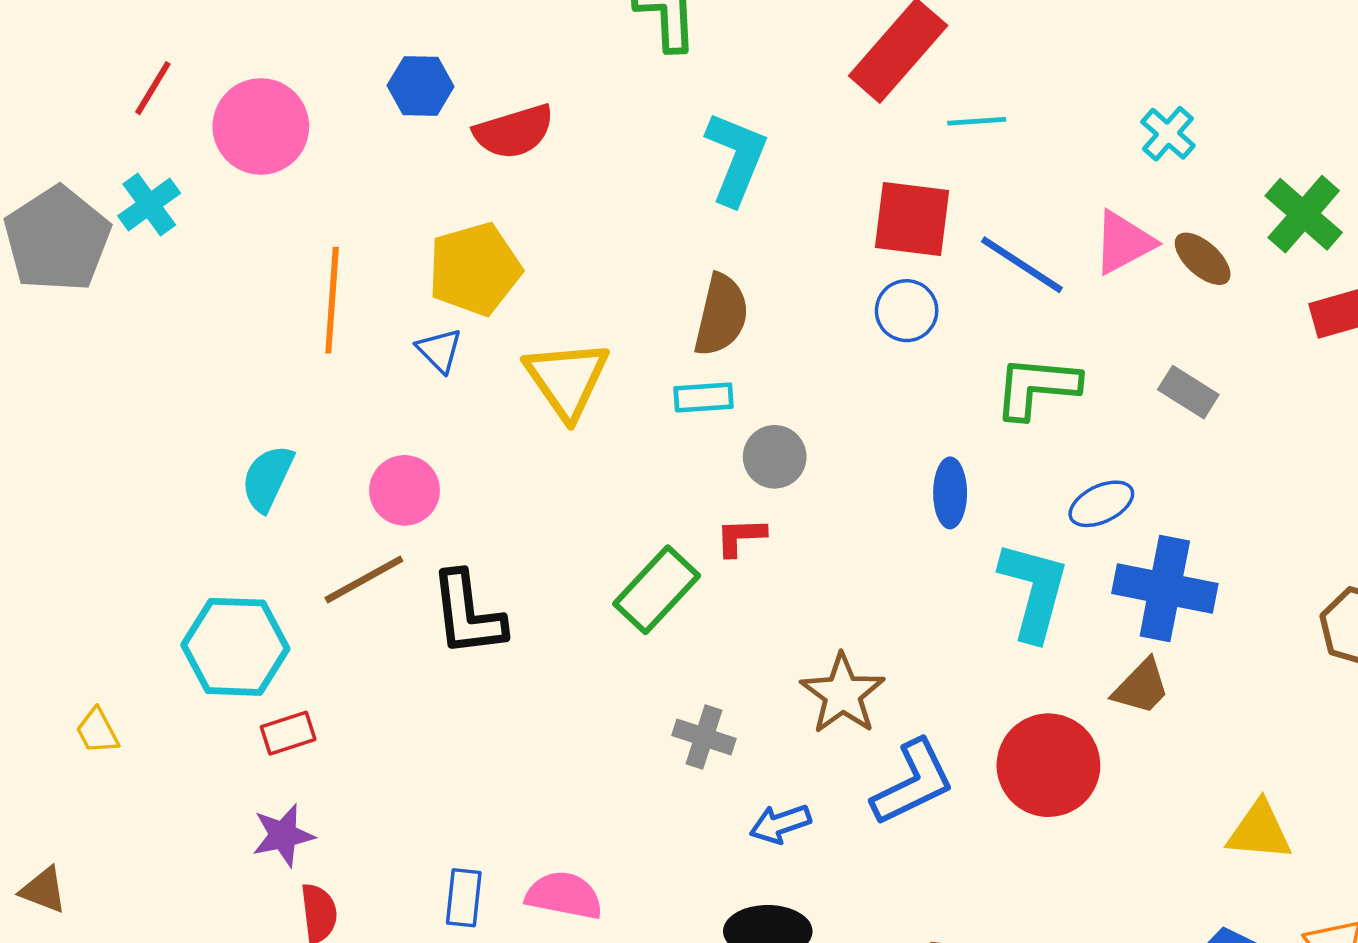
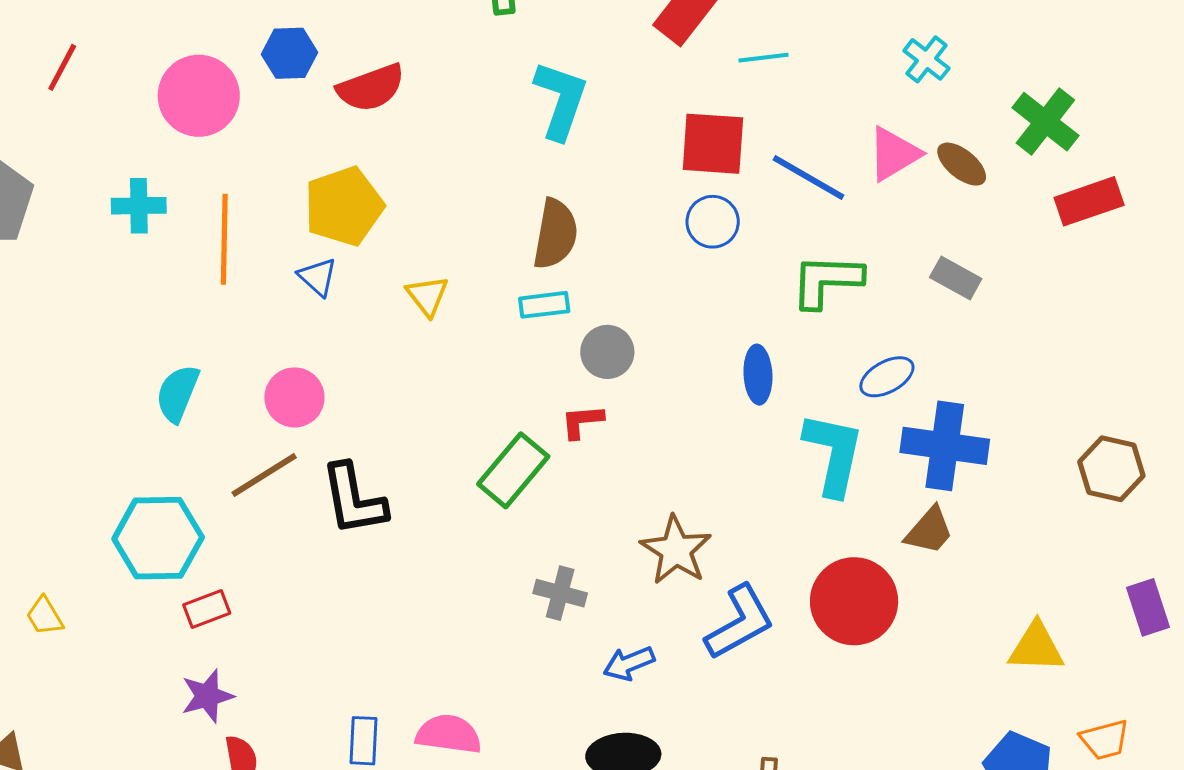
pink circle: (261, 126) -> (199, 96), moved
cyan cross: (149, 204) -> (139, 206), moved, turned 38
yellow triangle: (567, 379) -> (427, 296), size x0.6

